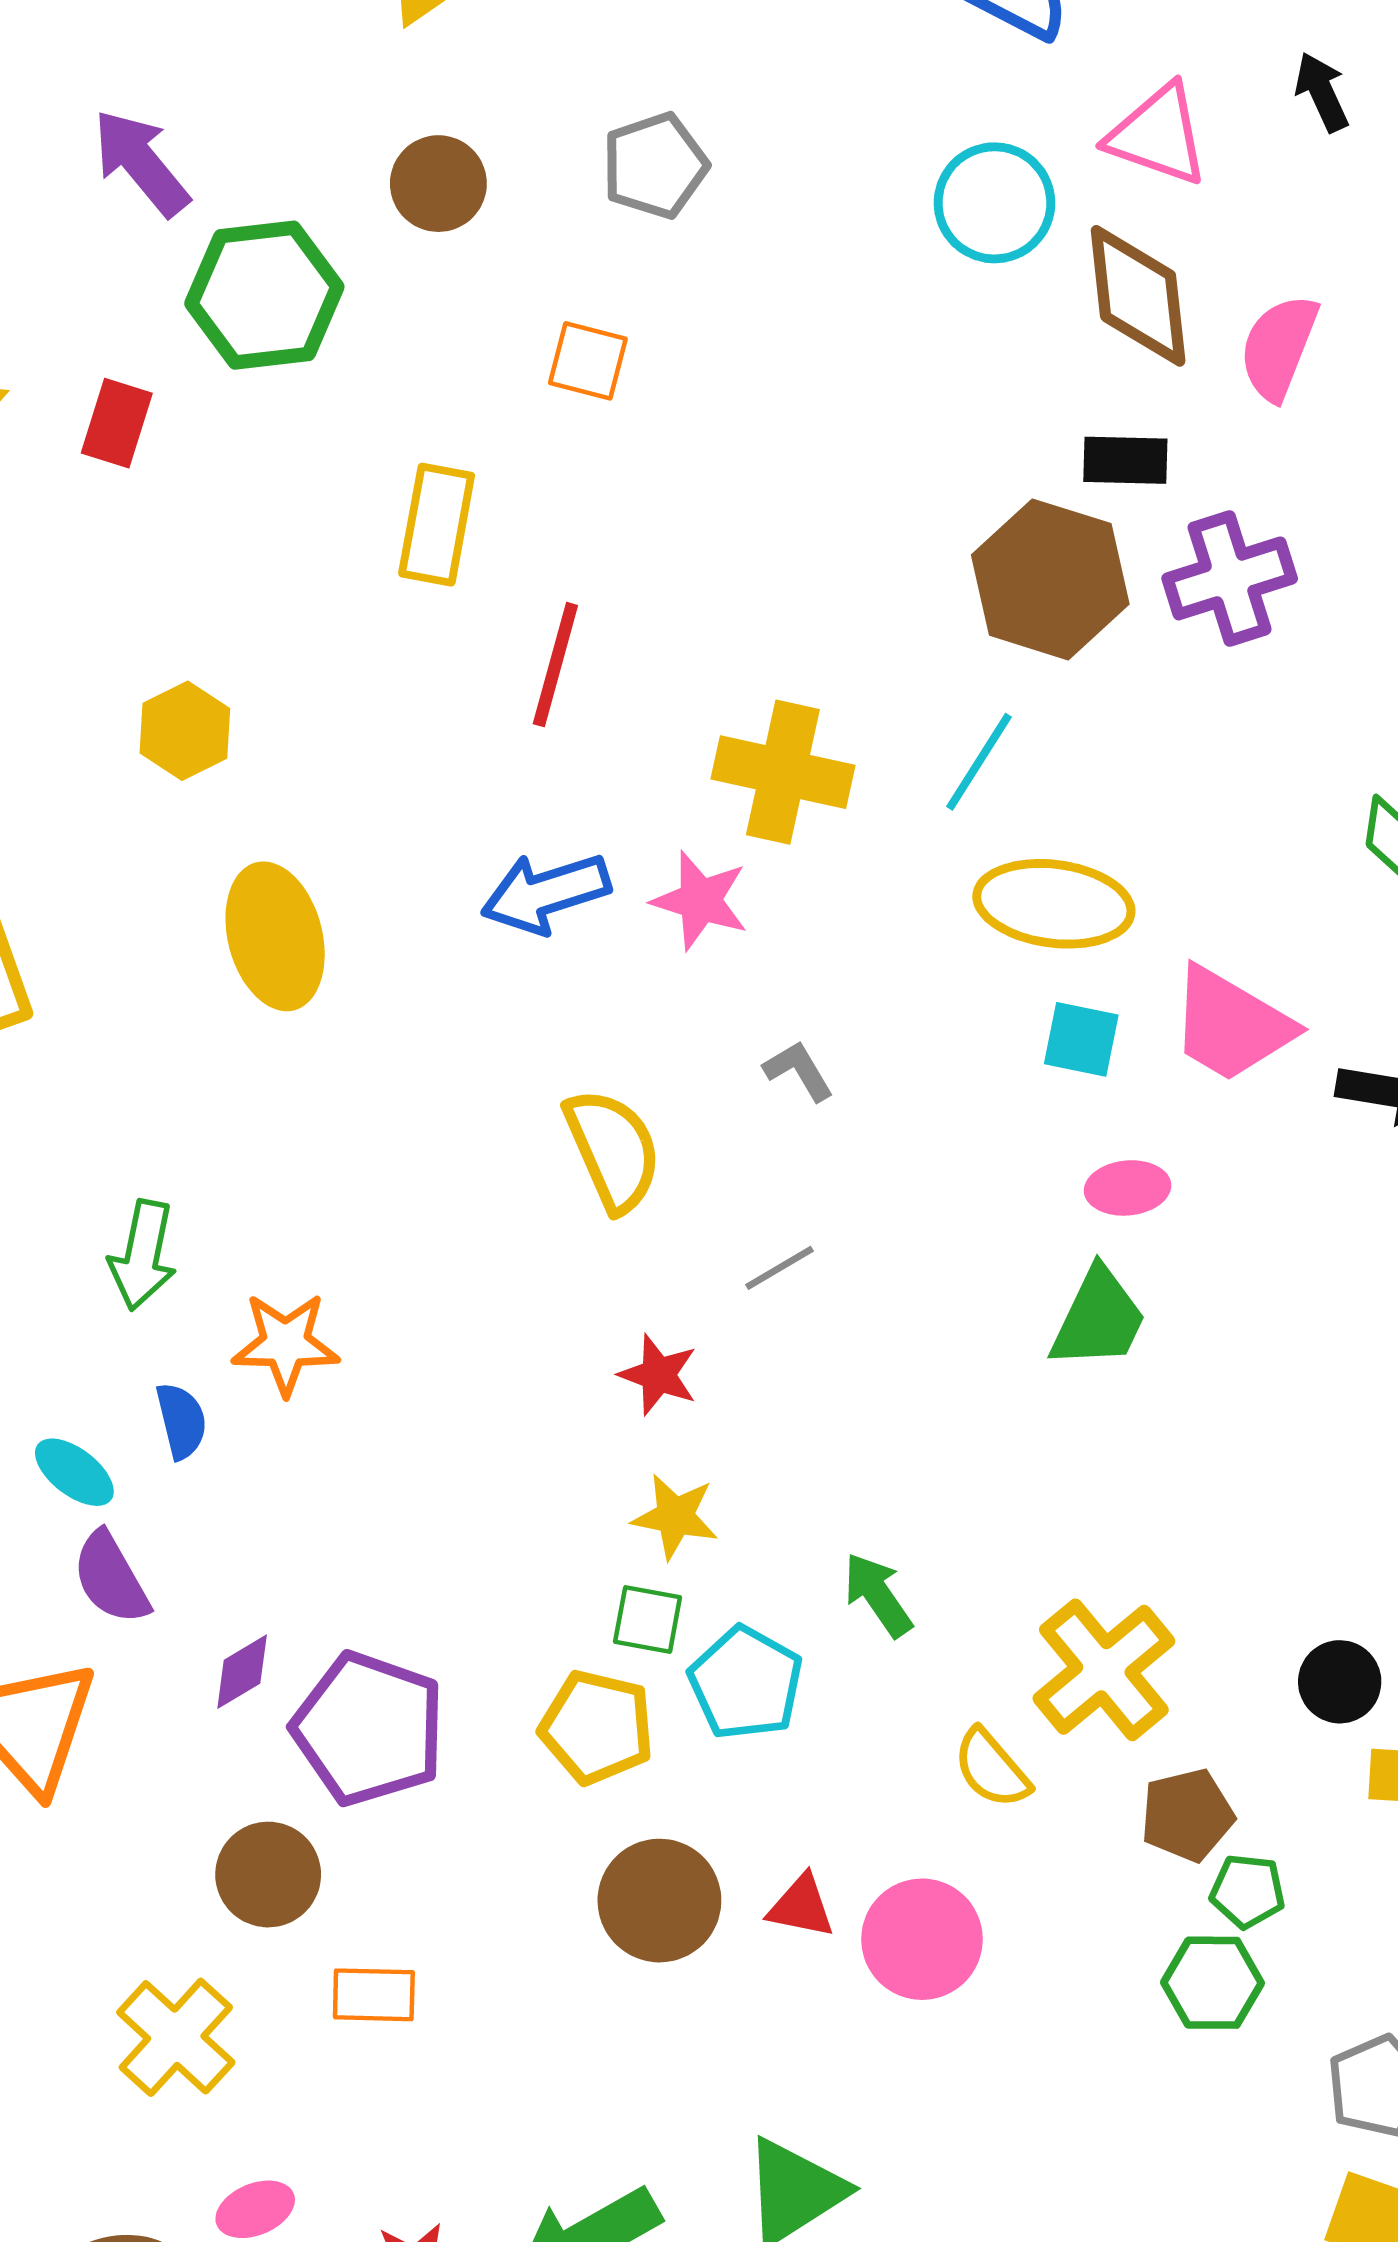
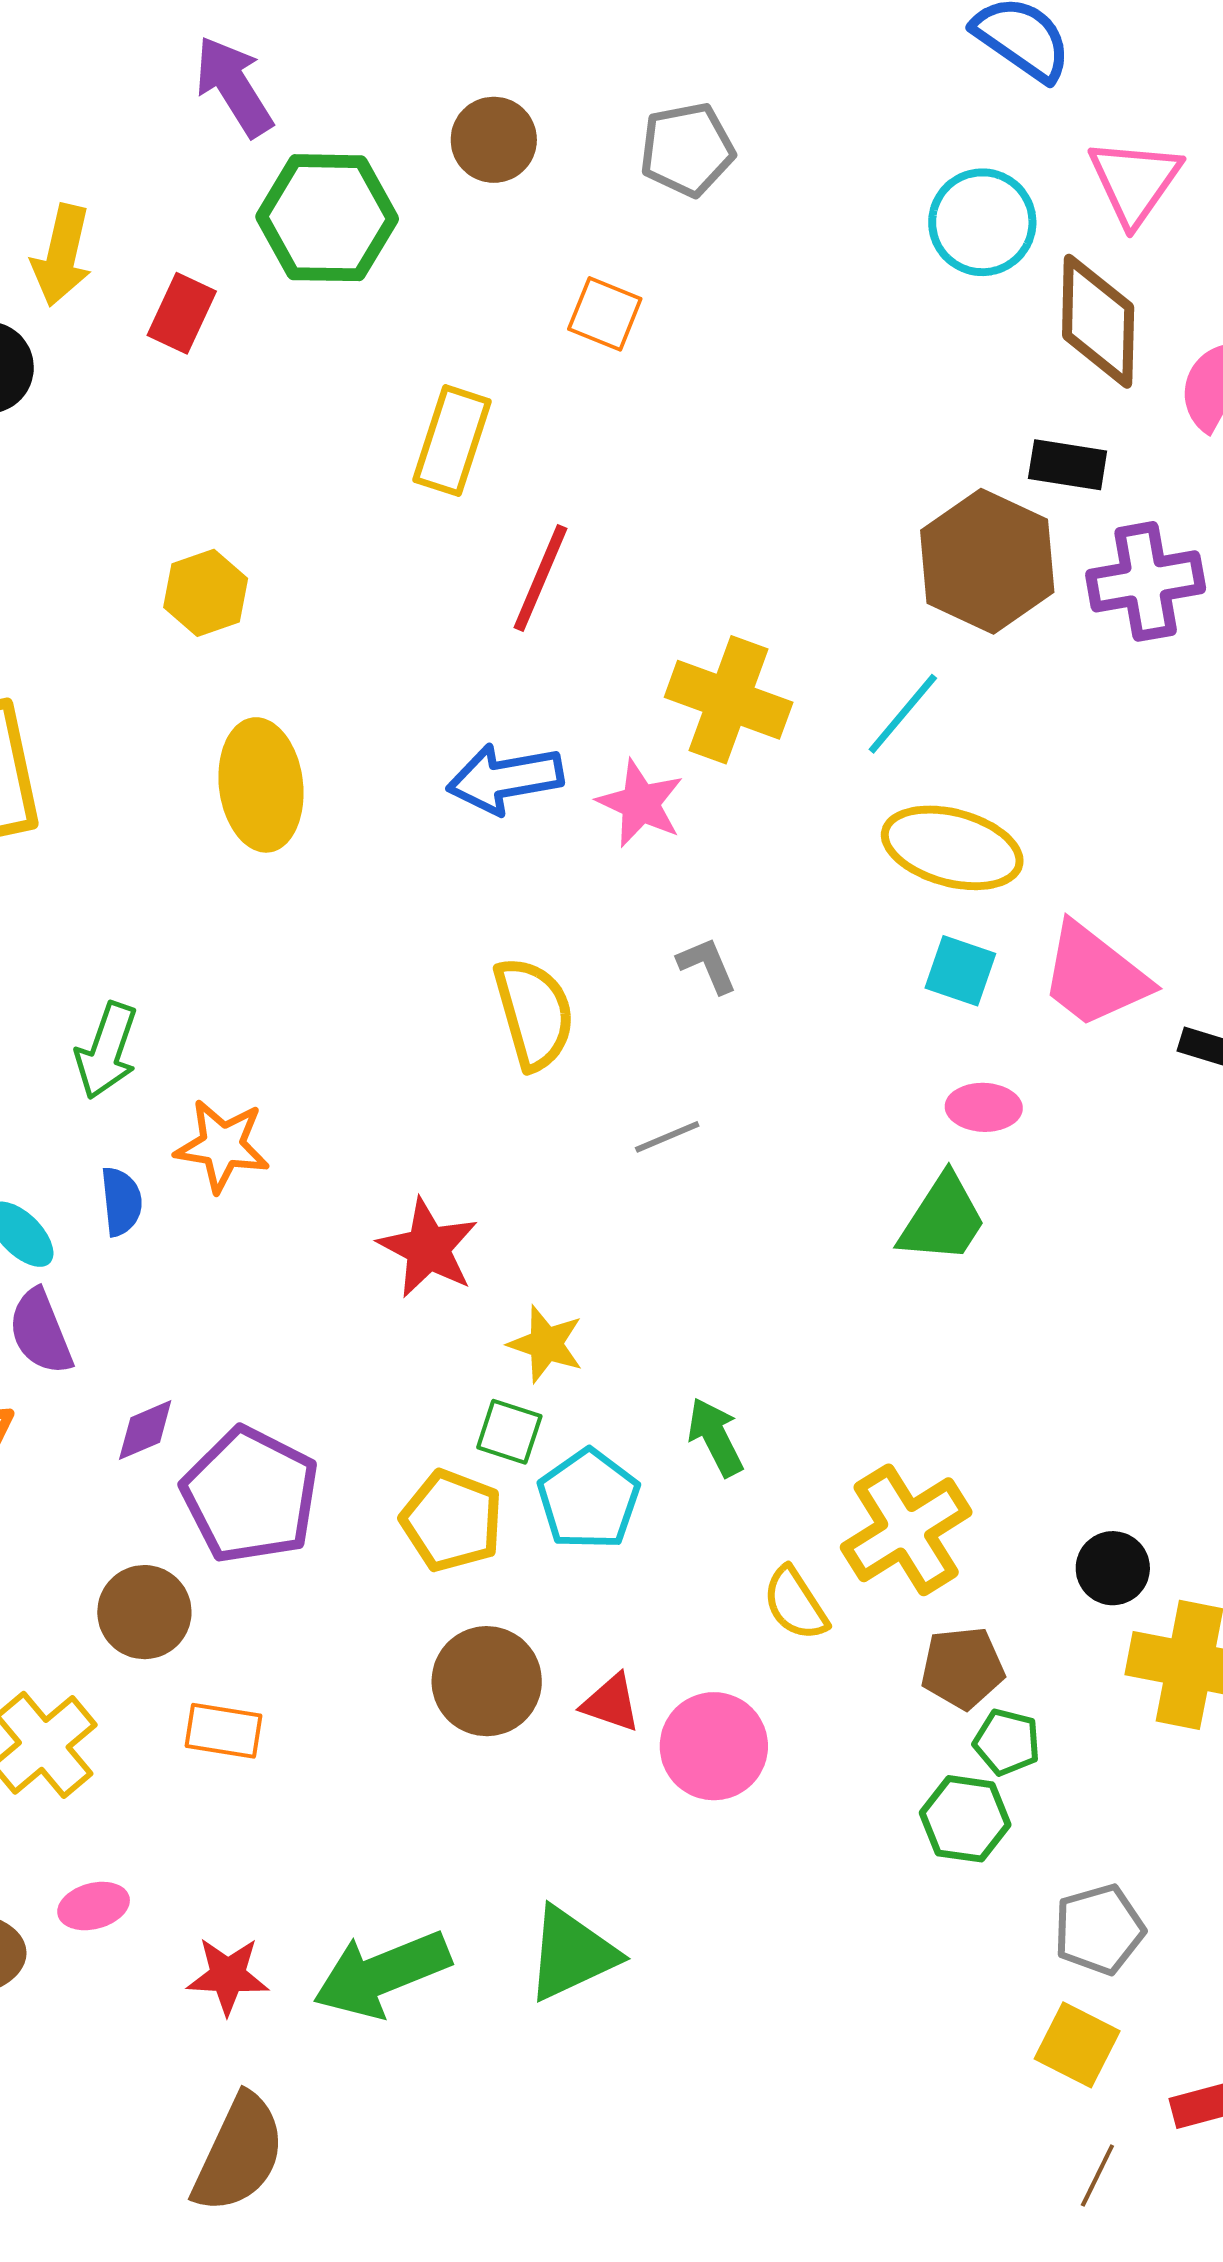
pink triangle: (1158, 135) -> (1135, 182), turned 38
red star: (658, 1375) -> (428, 1248), moved, size x1.4

